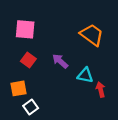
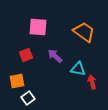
pink square: (25, 29) -> (38, 27), moved
red square: (28, 60) -> (26, 55), turned 32

